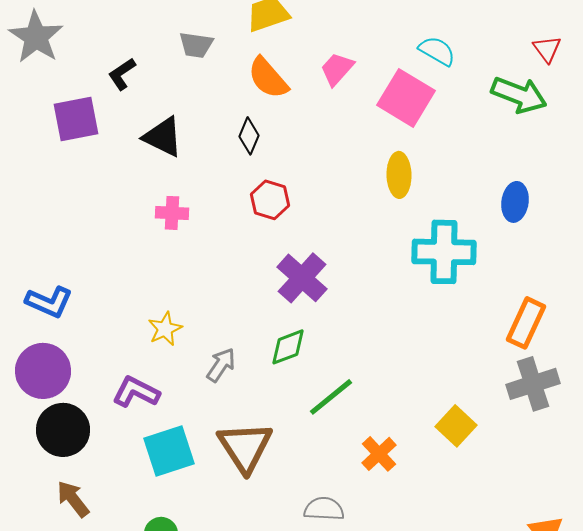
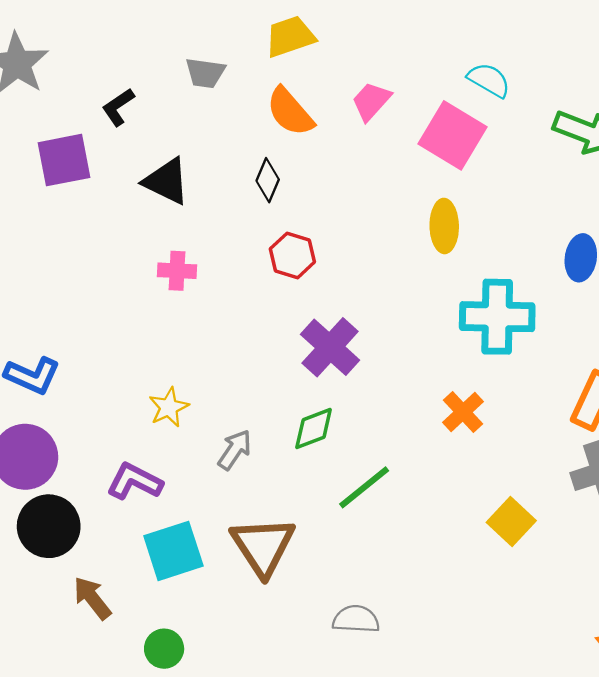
orange cross: (379, 454) -> (463, 412), moved
brown arrow: (73, 499) -> (92, 598), moved

